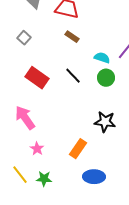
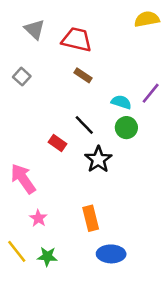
red rectangle: (37, 78) -> (57, 143), moved, size x0.6
black star: (105, 122) -> (98, 159), moved, turned 30
orange rectangle: (78, 149) -> (91, 218), turned -48

